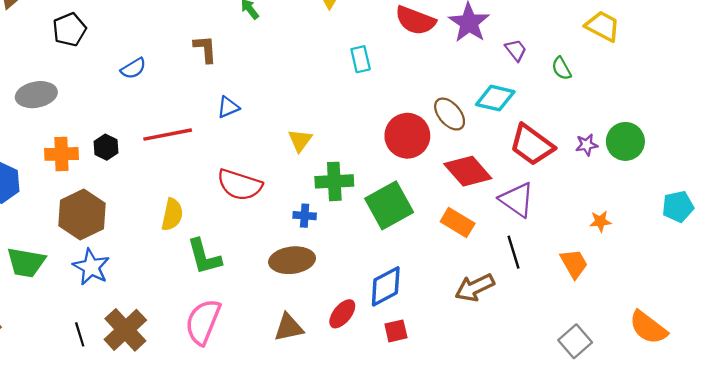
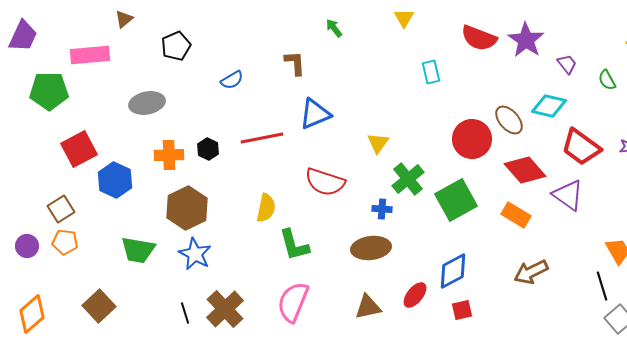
blue triangle: (228, 107) -> (315, 114), size x1.6
green cross: (334, 181) -> (408, 179), turned -36
black line: (514, 252) -> (602, 286), moved

